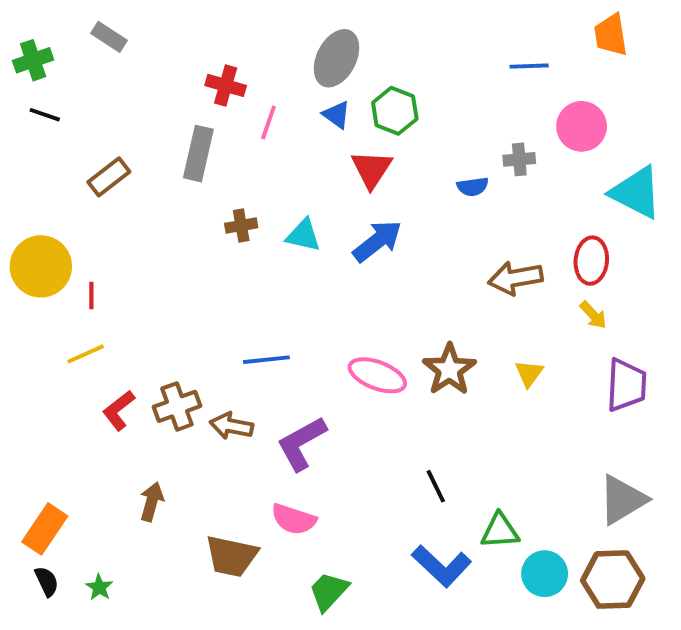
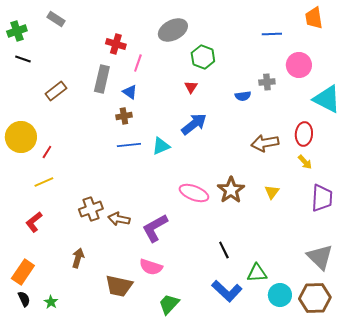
gray ellipse: (336, 58) -> (173, 30), turned 36
blue triangle: (336, 115) -> (130, 92), moved
red triangle: (372, 169) -> (191, 87), size x0.6
cyan triangle: (303, 235) -> (161, 146), moved, turned -36
red line: (91, 296) -> (47, 152), turned 32
blue line: (266, 360) -> (129, 145), moved
red L-shape: (119, 410) -> (34, 222), moved
gray triangle: (622, 500) -> (320, 257), turned -44

